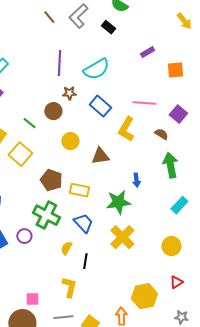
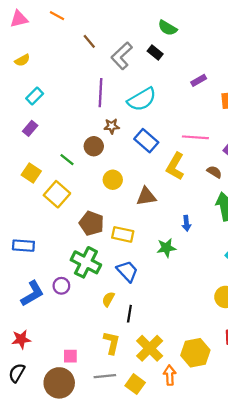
gray L-shape: (78, 16) -> (122, 56), moved
green star: (118, 202) -> (166, 248), size x0.7
yellow cross: (122, 237) -> (150, 348), moved

